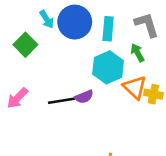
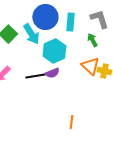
cyan arrow: (47, 19) -> (31, 34), moved, size x1.5
cyan hexagon: (108, 67) -> (54, 51), moved

